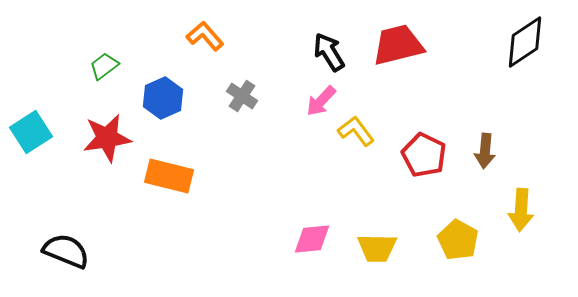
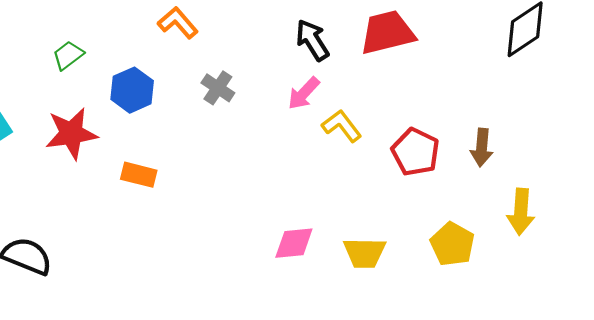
orange rectangle: (169, 176) -> (139, 175), size x0.7

